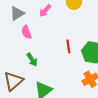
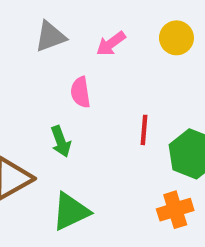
pink semicircle: (26, 32) -> (80, 92), moved

